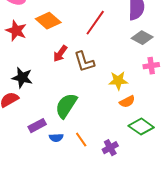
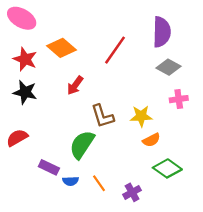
brown L-shape: (84, 62) -> (102, 116), moved
black star: (22, 78) -> (25, 92), moved
purple rectangle: (37, 126) -> (49, 167), turned 54

